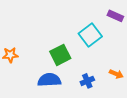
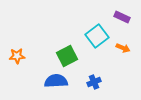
orange arrow: (116, 74) -> (123, 48), moved

